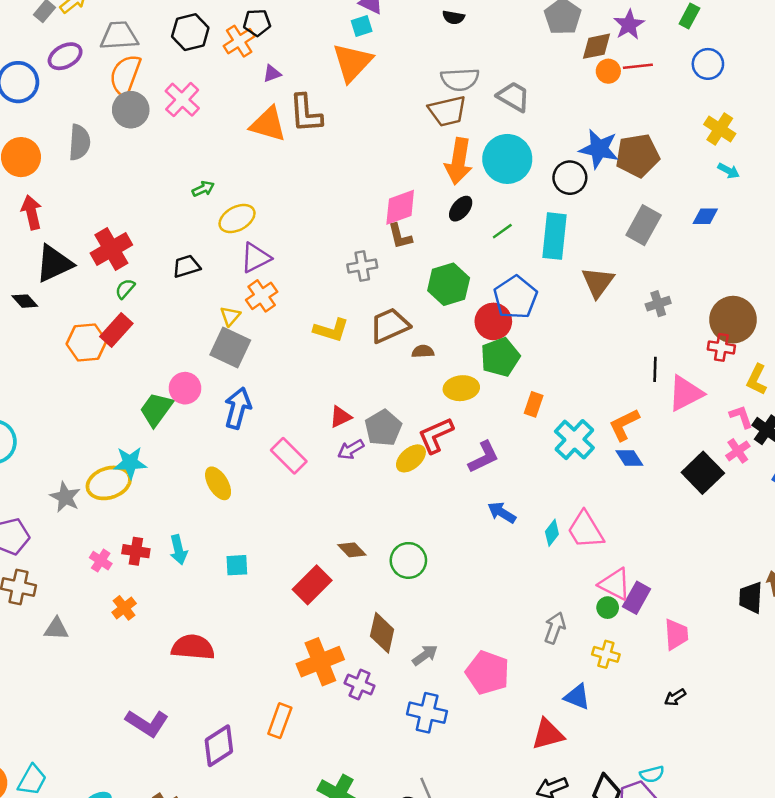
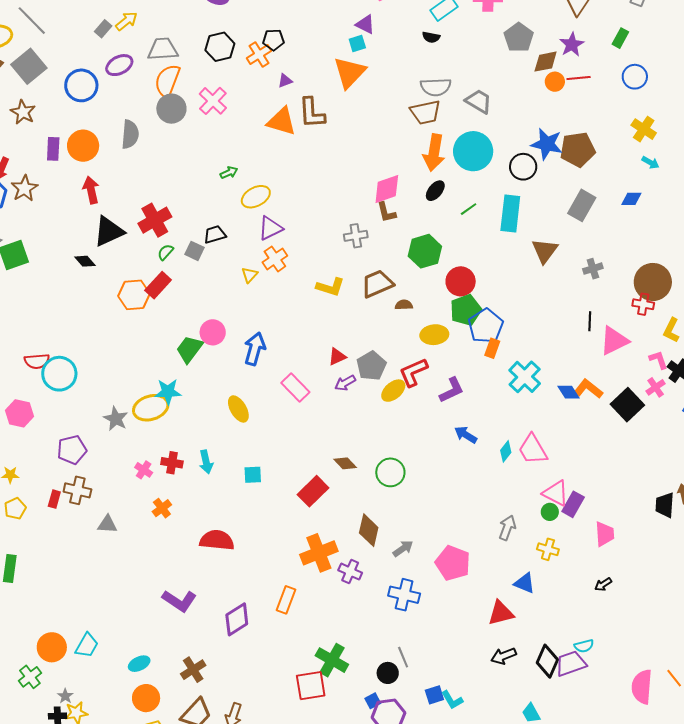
blue pentagon: (515, 297) -> (486, 326), moved
gray square: (230, 347) -> (194, 251), moved, size x0.6
orange L-shape: (624, 425) -> (588, 389), moved, turned 64

